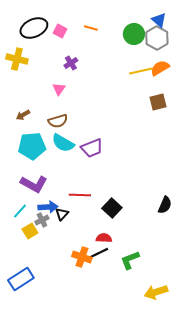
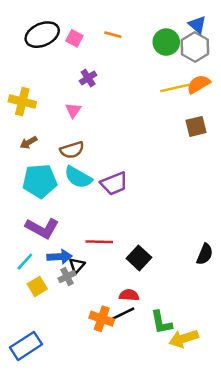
yellow cross: (17, 59) -> (22, 102), moved
gray cross: (42, 220) -> (67, 276), moved
green L-shape: (130, 260) -> (161, 322), turned -80
yellow arrow: (156, 292) -> (184, 339), moved

